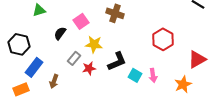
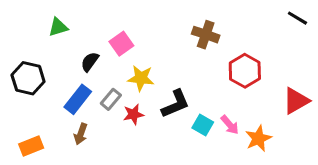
brown cross: (115, 13) -> (206, 35), moved
blue rectangle: (34, 67) -> (78, 99), moved
pink arrow: (153, 75) -> (230, 125), turned -32
orange star: (183, 84) -> (258, 138), moved

